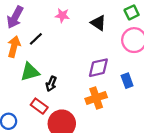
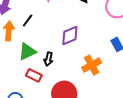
purple diamond: (98, 68) -> (70, 36), moved
red rectangle: (39, 106) -> (34, 75), moved

